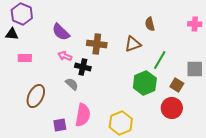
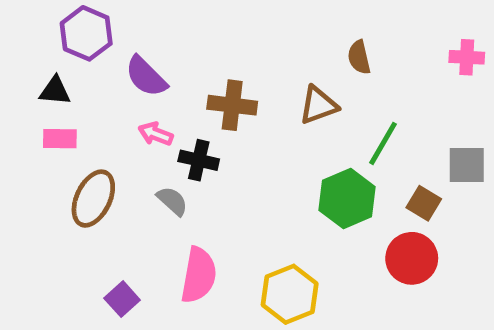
purple hexagon: (22, 14) -> (86, 33), moved
black triangle: (12, 34) -> (55, 91), moved
brown ellipse: (36, 96) -> (93, 199), moved
purple square: (60, 125) -> (122, 299), moved, turned -32

